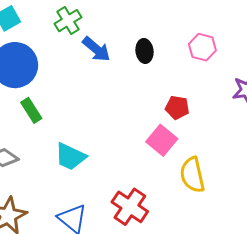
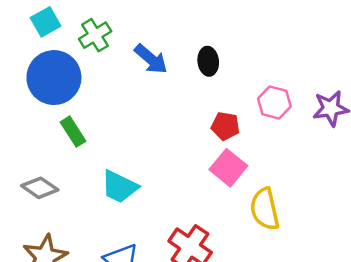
green cross: (68, 21) -> (95, 35), moved
pink hexagon: (202, 47) -> (274, 102), moved
red pentagon: (177, 107) -> (225, 126), moved

